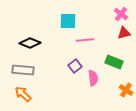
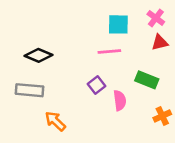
cyan square: (68, 21) -> (118, 24), moved
orange cross: (126, 90) -> (162, 116), turned 32
orange arrow: (23, 94) -> (55, 121), moved

